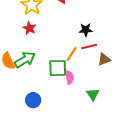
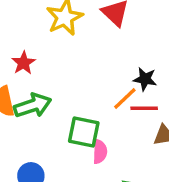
red star: (29, 28) -> (23, 63), moved
orange line: (72, 54) -> (125, 98), moved

